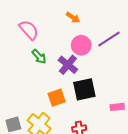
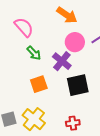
orange arrow: (73, 17) -> (67, 15), size x1.5
orange square: (57, 98) -> (39, 84), moved

